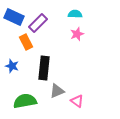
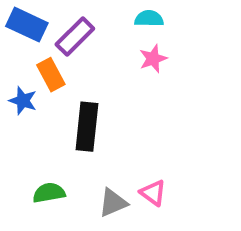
blue star: (12, 66) -> (23, 101), moved
gray triangle: (57, 91) -> (113, 203), moved
green semicircle: (25, 101) -> (49, 193), size x0.7

